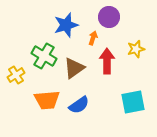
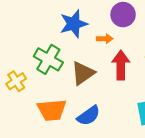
orange arrow: (93, 38) -> (105, 39), turned 72

